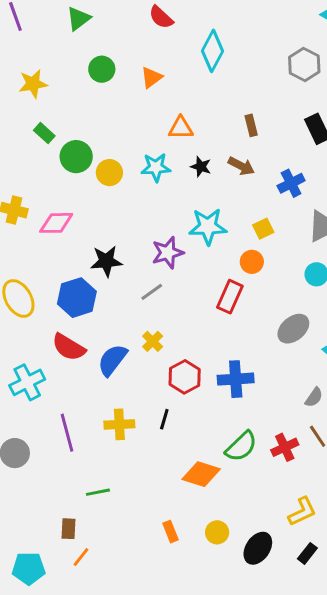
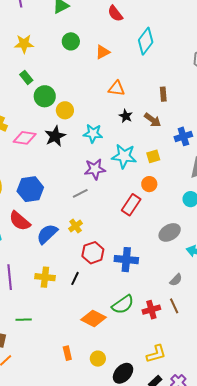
cyan star: (156, 167) -> (93, 134), moved
yellow square: (263, 229) -> (153, 156), moved
black star: (106, 261) -> (55, 136), moved, turned -30

